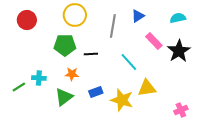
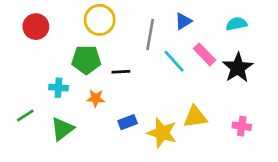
cyan line: (129, 62) -> (174, 61), moved
cyan cross: (39, 78) -> (58, 88), moved
green triangle: (64, 97) -> (62, 129), moved
pink cross: (181, 110) -> (242, 126), moved, turned 32

